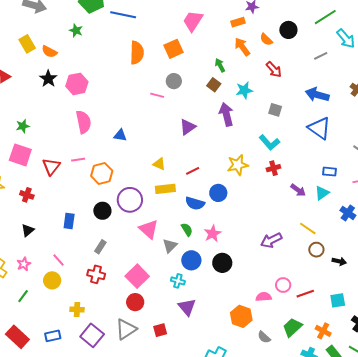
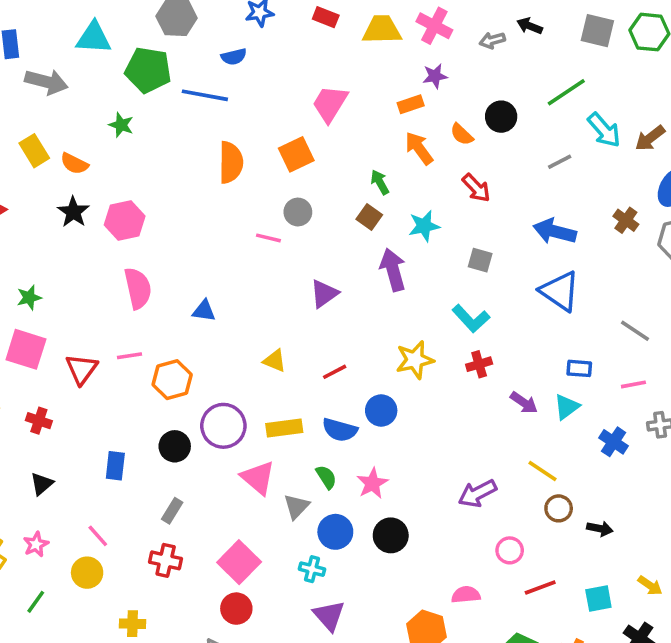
yellow rectangle: (165, 189) -> (284, 428), moved
pink circle: (283, 285) -> (510, 550), moved

